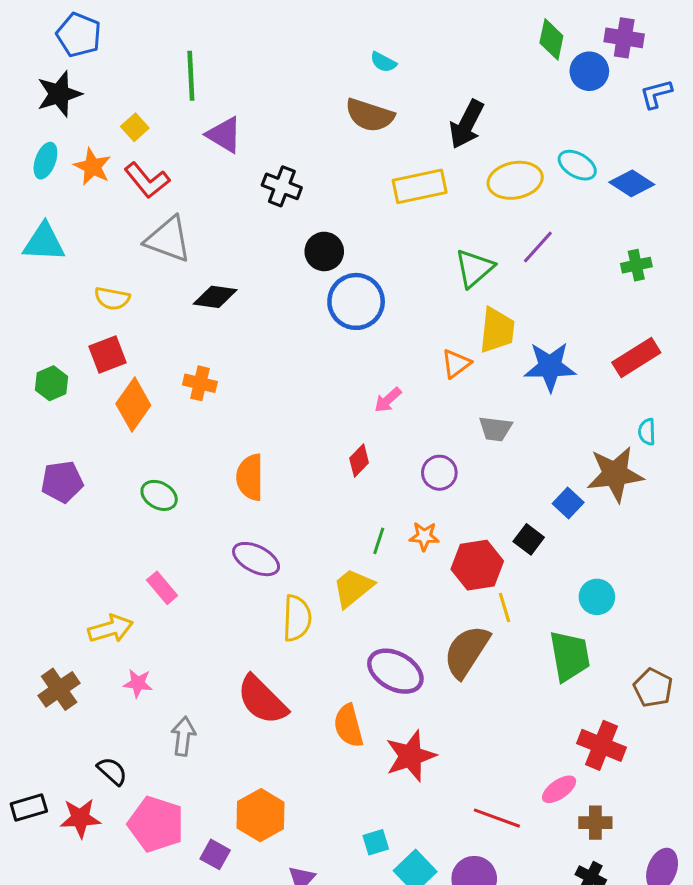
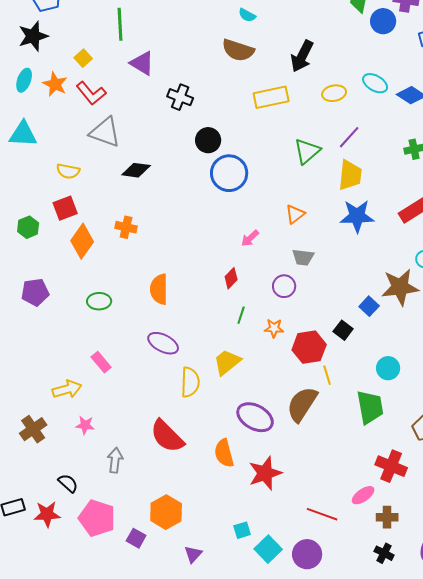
yellow ellipse: (515, 180) -> (334, 93), size x0.7
yellow trapezoid: (497, 330) -> (350, 175), moved
gray trapezoid: (495, 429) -> (303, 257), moved
green ellipse: (159, 495) -> (99, 301), turned -30
green line: (379, 541) -> (241, 315), moved

